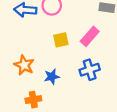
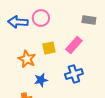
orange star: (24, 65) -> (27, 59), moved

